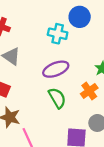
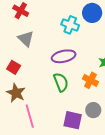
orange cross: (89, 91) -> (90, 80), turned -35

